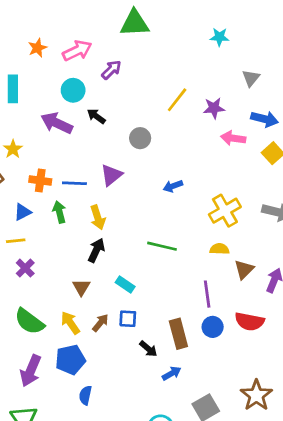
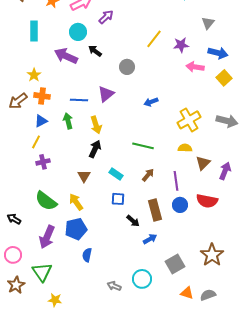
orange cross: (40, 181) -> (42, 96), moved
yellow line: (16, 241) -> (36, 142), turned -56
purple cross: (25, 268) -> (43, 162), turned 32
brown arrow: (100, 323) -> (148, 175), moved

